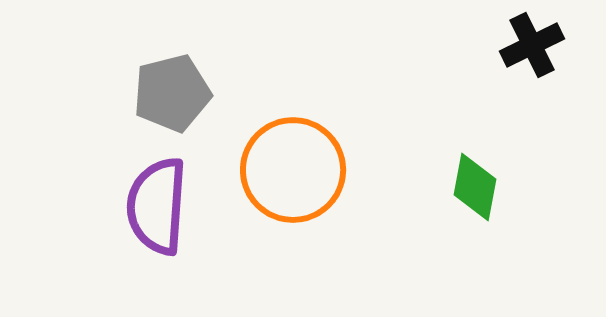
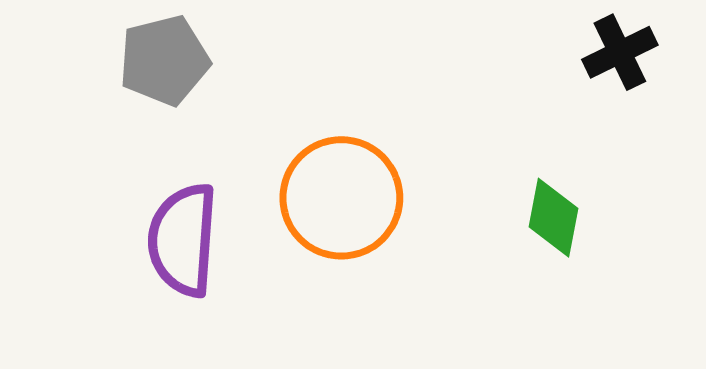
gray pentagon: (172, 93) -> (164, 60), moved

